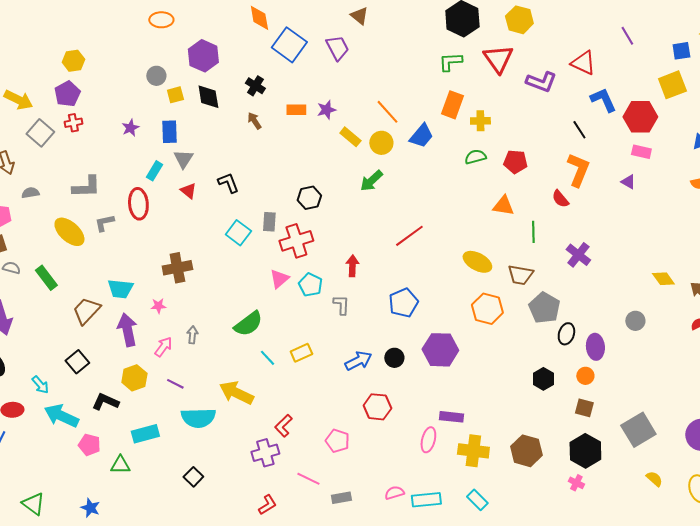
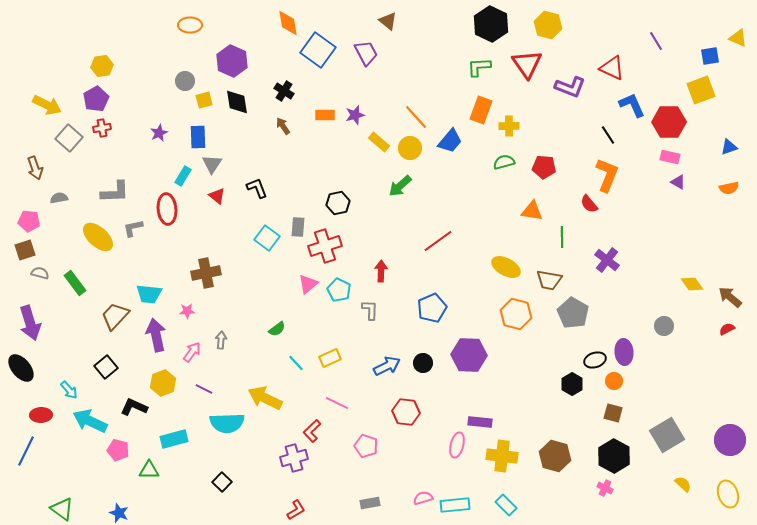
purple triangle: (628, 182) -> (678, 182), moved
green semicircle: (248, 324) -> (277, 329), size x0.6
black ellipse: (566, 334) -> (595, 360), moved, turned 55
pink line: (308, 479) -> (337, 403), moved

